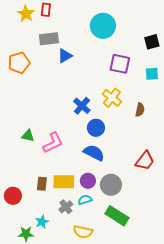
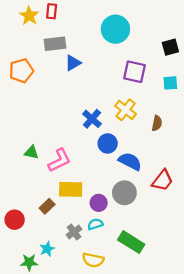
blue semicircle: (94, 153) -> (130, 161), moved
yellow rectangle: (64, 182) -> (71, 189), moved
brown rectangle: (42, 184) -> (47, 206), turned 40
gray circle: (111, 185) -> (124, 193), moved

